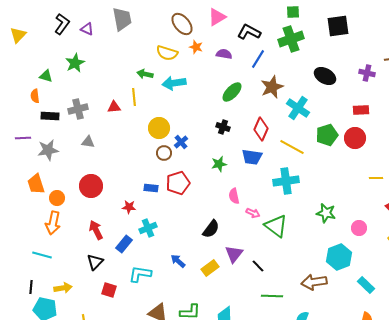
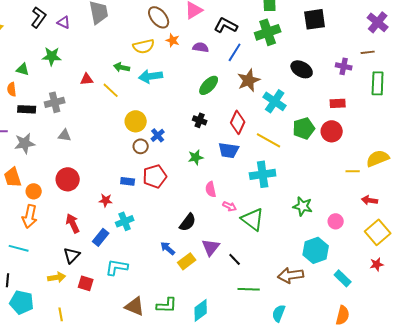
yellow semicircle: (167, 53) -> (144, 46), turned -30
green star: (75, 63) -> (52, 56), turned 30
yellow line: (134, 97) -> (111, 90), turned -42
red triangle: (114, 107) -> (87, 79), moved
blue arrow: (178, 261) -> (168, 248), moved
yellow arrow: (63, 288) -> (57, 277), moved

